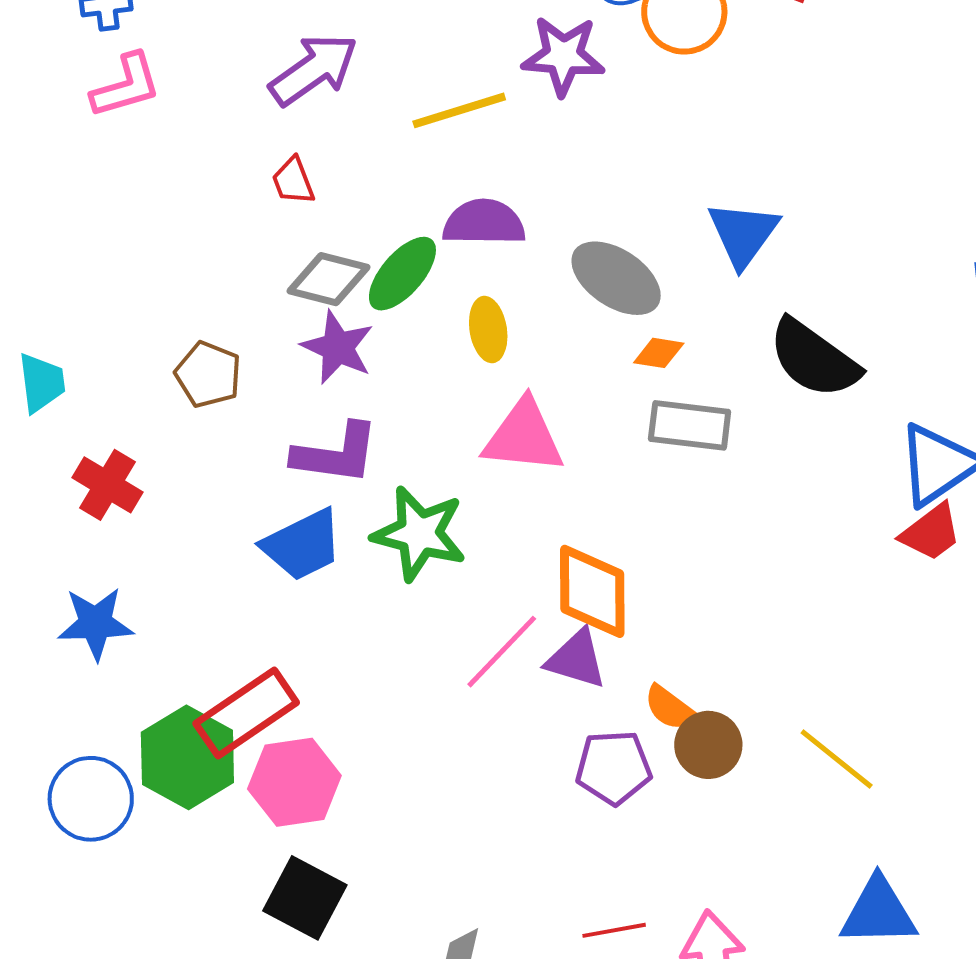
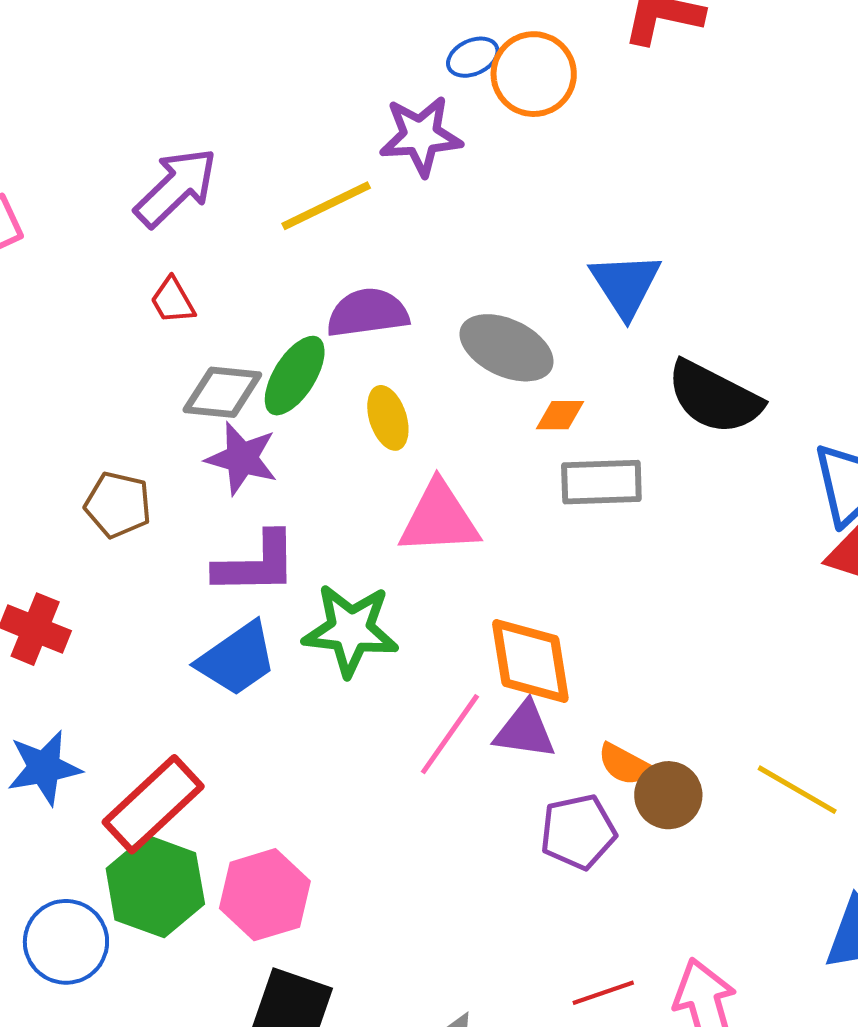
red rectangle: (246, 713) -> (153, 804), moved

